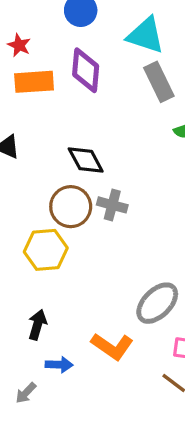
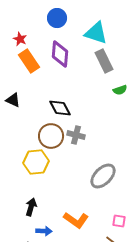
orange rectangle: (34, 82) -> (29, 61), turned 60
gray ellipse: (157, 303) -> (103, 176), moved

